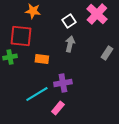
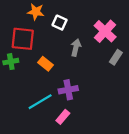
pink cross: (97, 14) -> (105, 31), moved
white square: (69, 21) -> (60, 23), moved, turned -32
orange rectangle: (42, 59) -> (45, 64), turned 32

